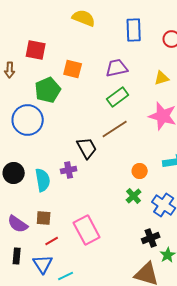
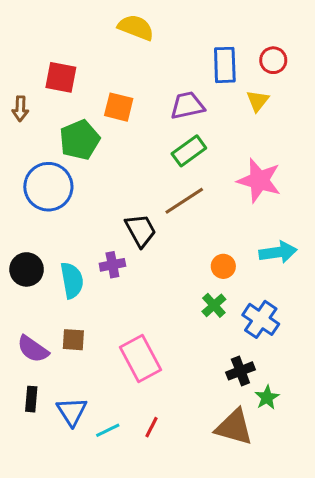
blue rectangle: (134, 30) -> (225, 65), moved
yellow triangle: (162, 78) -> (258, 101), moved, turned -35
red line: (52, 241) -> (151, 427), moved, turned -32

